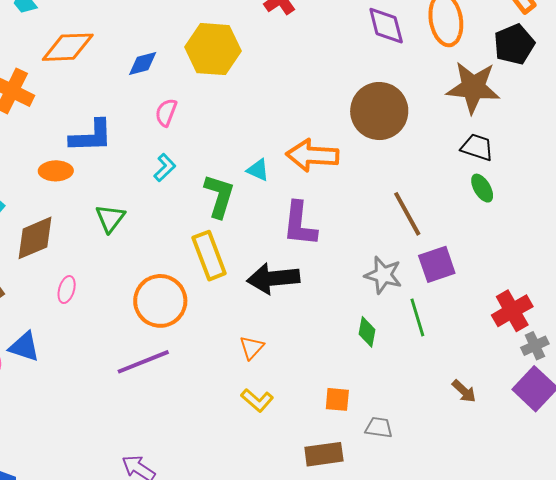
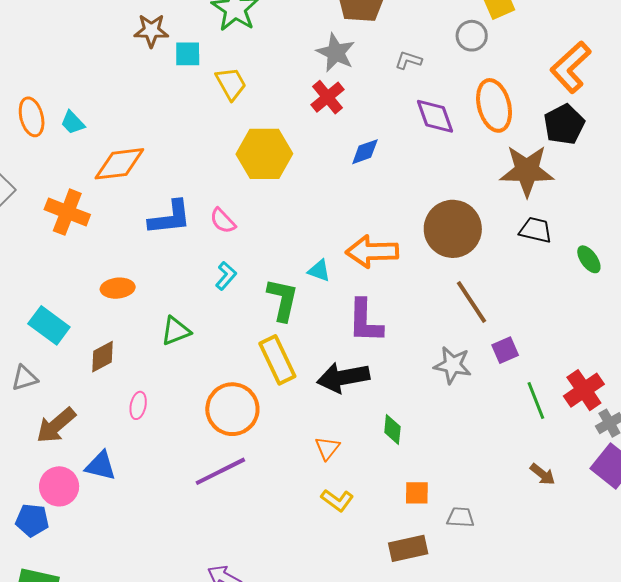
blue diamond: (143, 64) -> (365, 152), moved
brown circle: (379, 111) -> (453, 229), moved
pink semicircle: (166, 112) -> (223, 221), turned -60
blue L-shape: (91, 136) -> (170, 218), moved
green ellipse: (482, 188) -> (589, 259), moved
green triangle: (110, 218) -> (176, 331), turned 36
brown diamond: (35, 238) -> (102, 357), size x0.7
purple square: (437, 264) -> (505, 350), size x0.7
green line: (417, 317) -> (536, 400), moved
green diamond: (367, 332) -> (392, 429), moved

